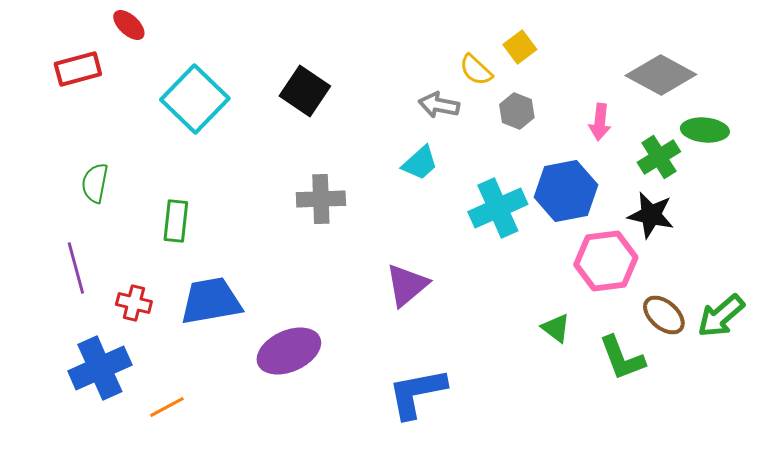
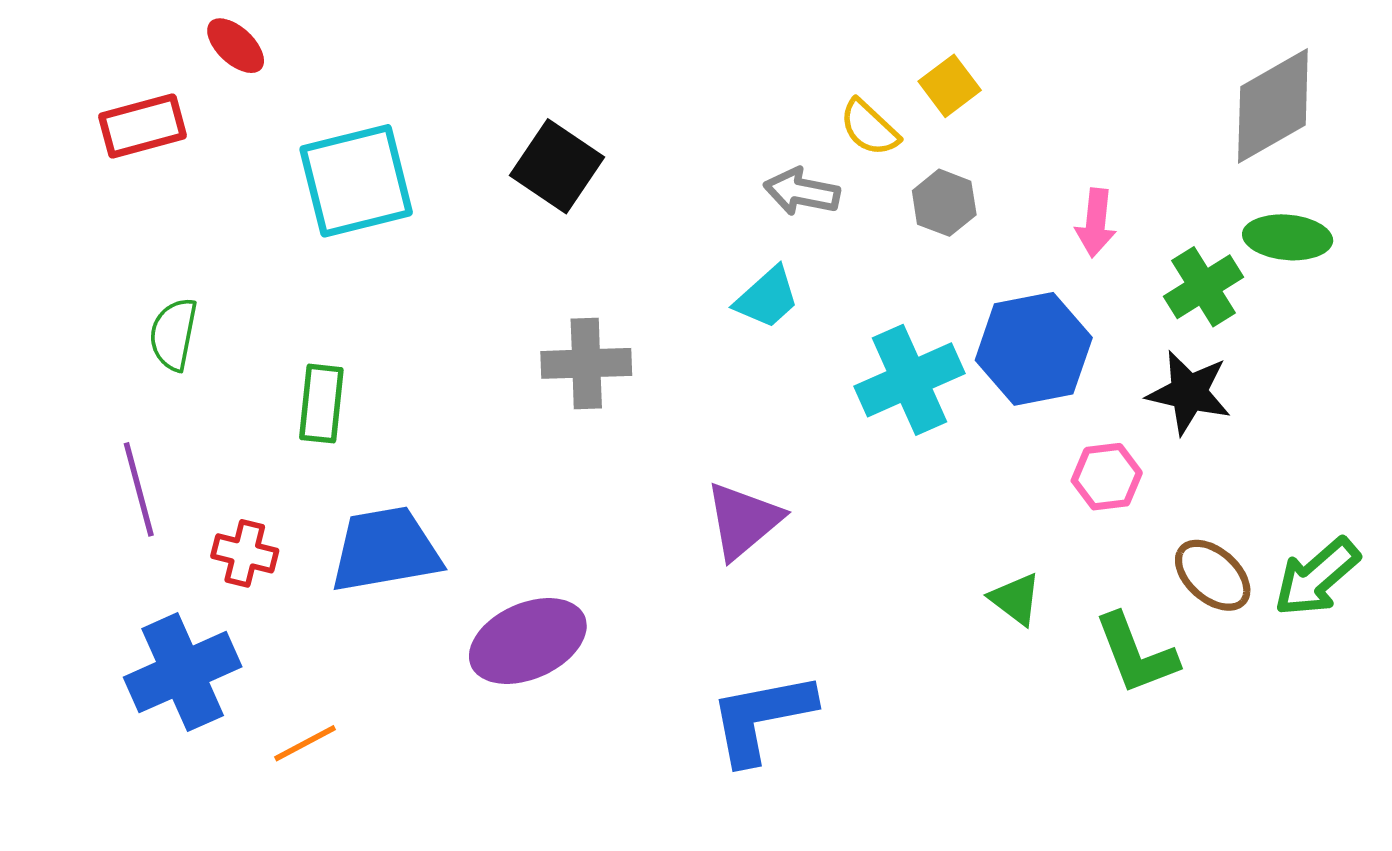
gray diamond: (661, 75) -> (1273, 106), moved, turned -58
cyan square: (195, 99) -> (356, 181), turned 32
pink hexagon: (606, 261) -> (1107, 477), size x0.6

